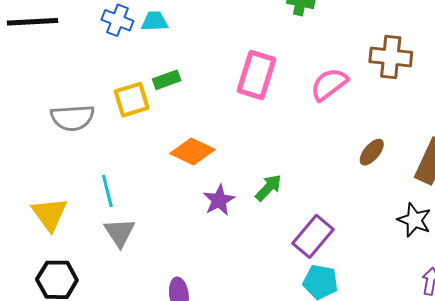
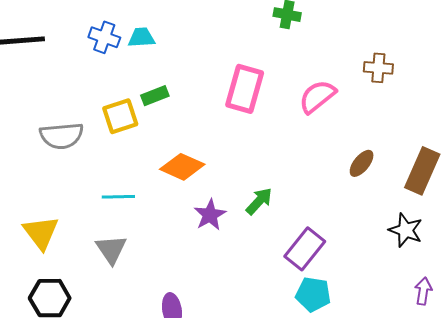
brown cross: (391, 57) -> (378, 68), size x0.7
cyan line: (107, 191) -> (118, 197), moved, turned -76

